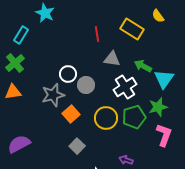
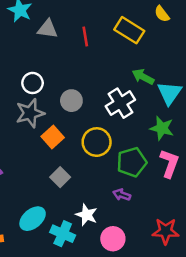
gray triangle: (112, 59) -> (48, 29), moved
white circle: (68, 74) -> (33, 83), moved
green star: (158, 107) -> (162, 128), turned 30
green pentagon: (134, 117) -> (132, 162), moved

